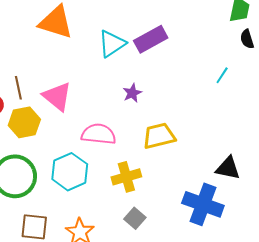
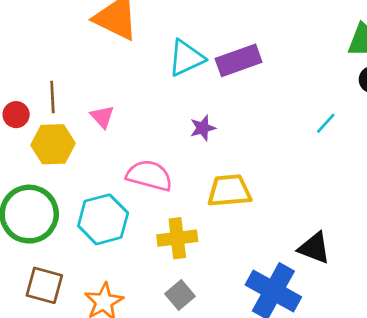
pink triangle: (57, 96) -> (102, 117), size x0.6

